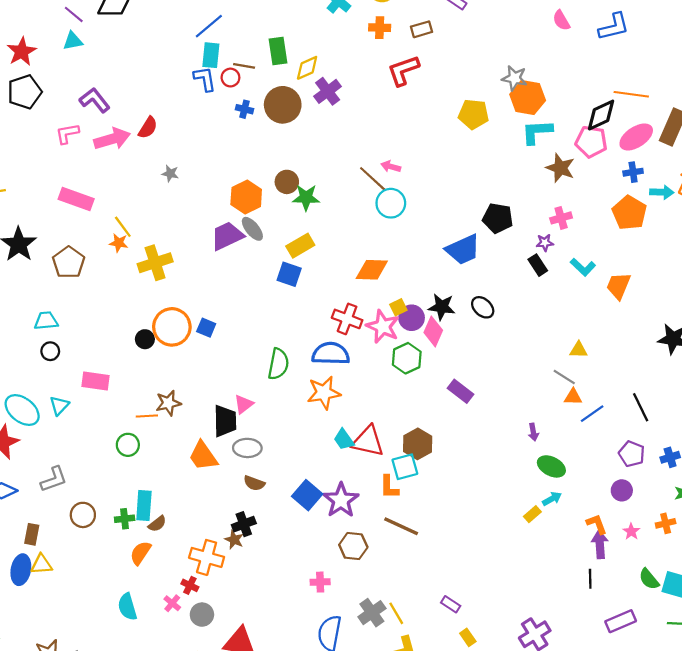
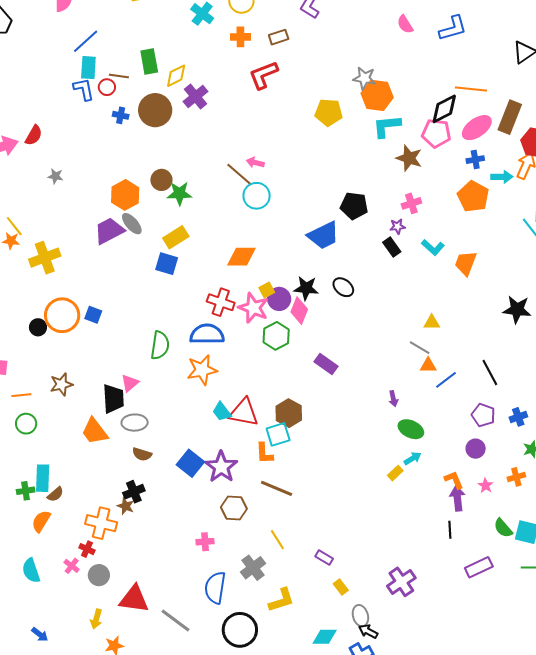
orange line: (147, 416) -> (21, 395), moved
yellow line: (396, 613) -> (277, 540), moved

